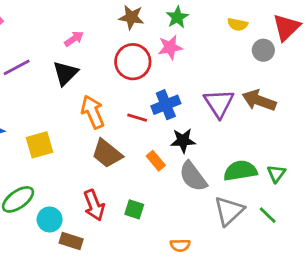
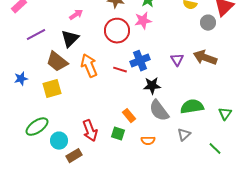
purple triangle: (219, 103) -> (177, 60), size x0.6
brown trapezoid: (107, 154) -> (57, 62), moved
orange rectangle: (156, 161) -> (129, 116), moved
green triangle: (276, 174) -> (225, 114), moved
gray triangle: (229, 211) -> (184, 135), size x0.6
green line: (268, 215) -> (215, 149), moved
brown rectangle: (71, 241) -> (74, 156), turned -49
orange semicircle: (180, 245) -> (148, 141), moved

